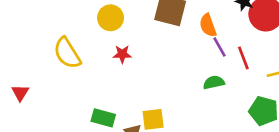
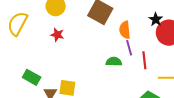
yellow semicircle: (67, 53) -> (17, 24), turned 45
green semicircle: (214, 82) -> (114, 62), moved

